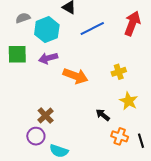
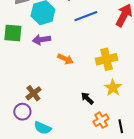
yellow cross: (119, 72) -> (106, 59), size x1.5
orange arrow: (75, 76) -> (65, 59), size x0.7
orange cross: (120, 136) -> (101, 120), turned 35

